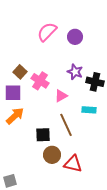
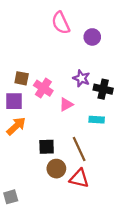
pink semicircle: (47, 32) -> (61, 23), moved, turned -70
purple circle: (75, 37) -> (92, 37), moved
brown square: (20, 72) -> (22, 78), turned -32
brown line: (66, 125) -> (79, 149), moved

